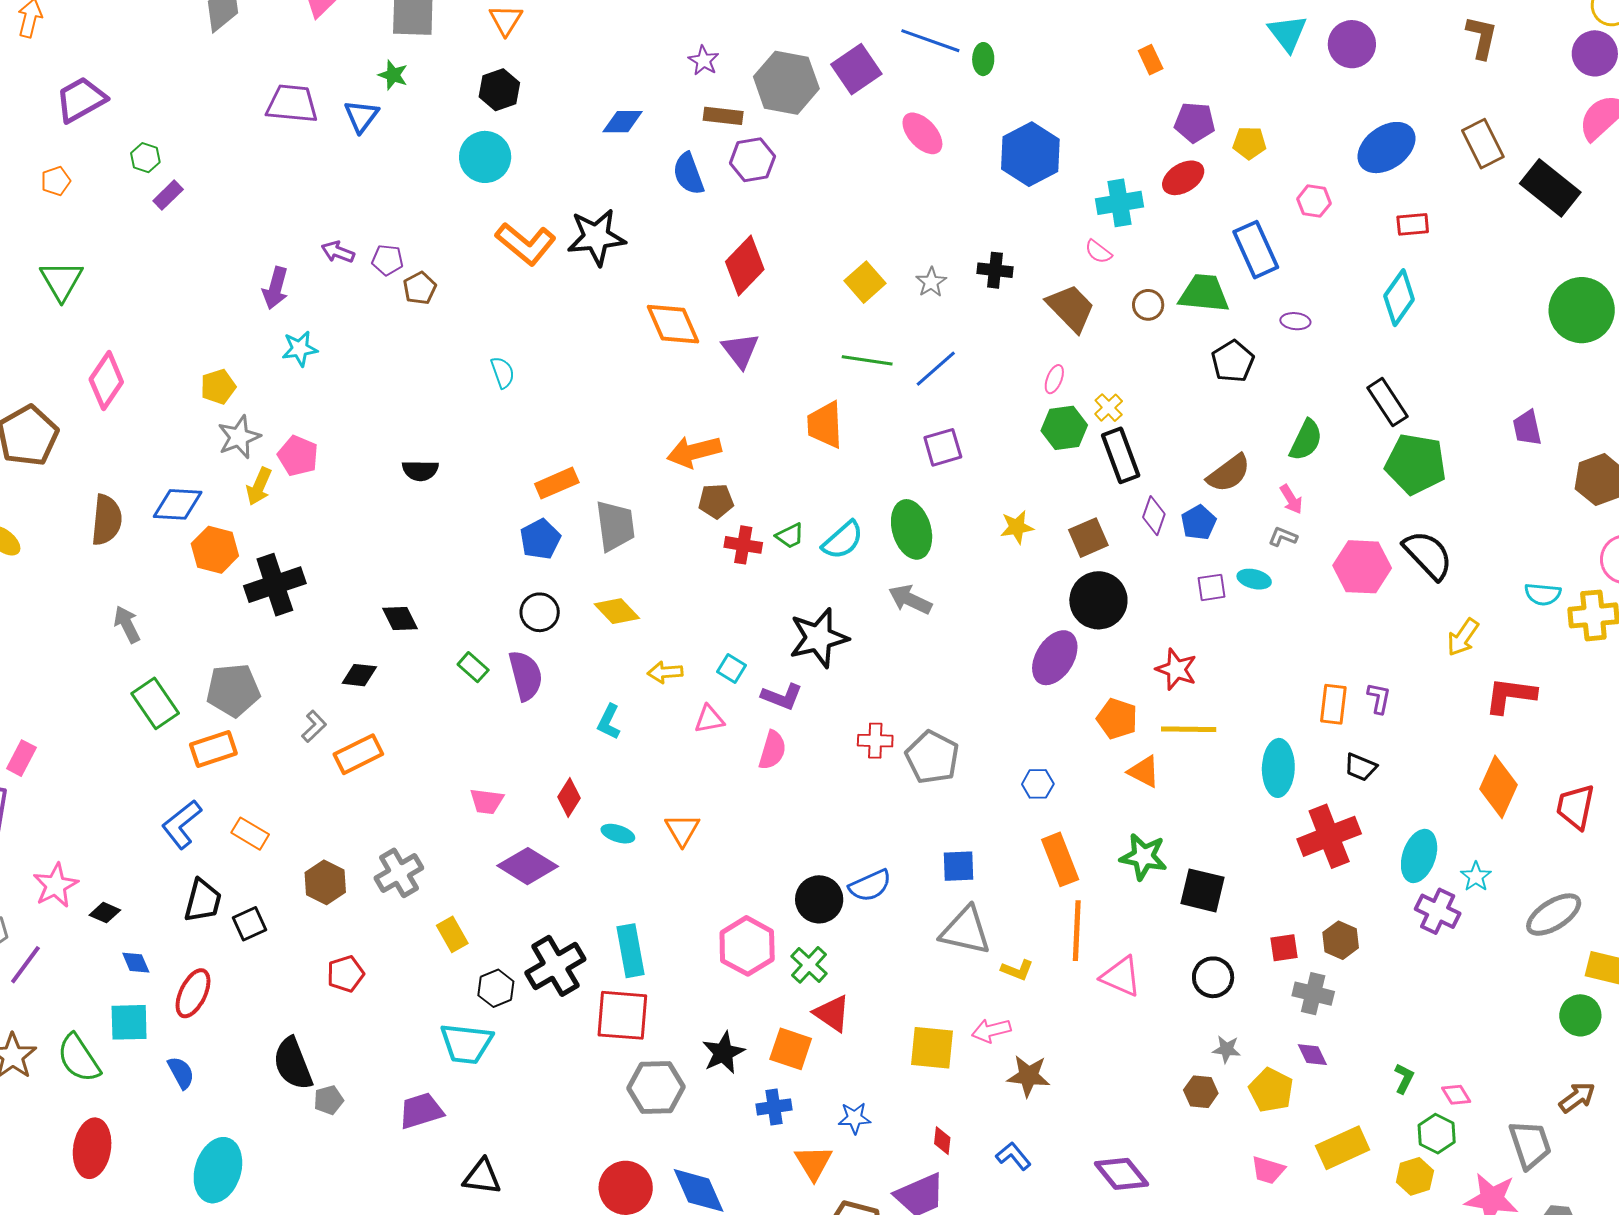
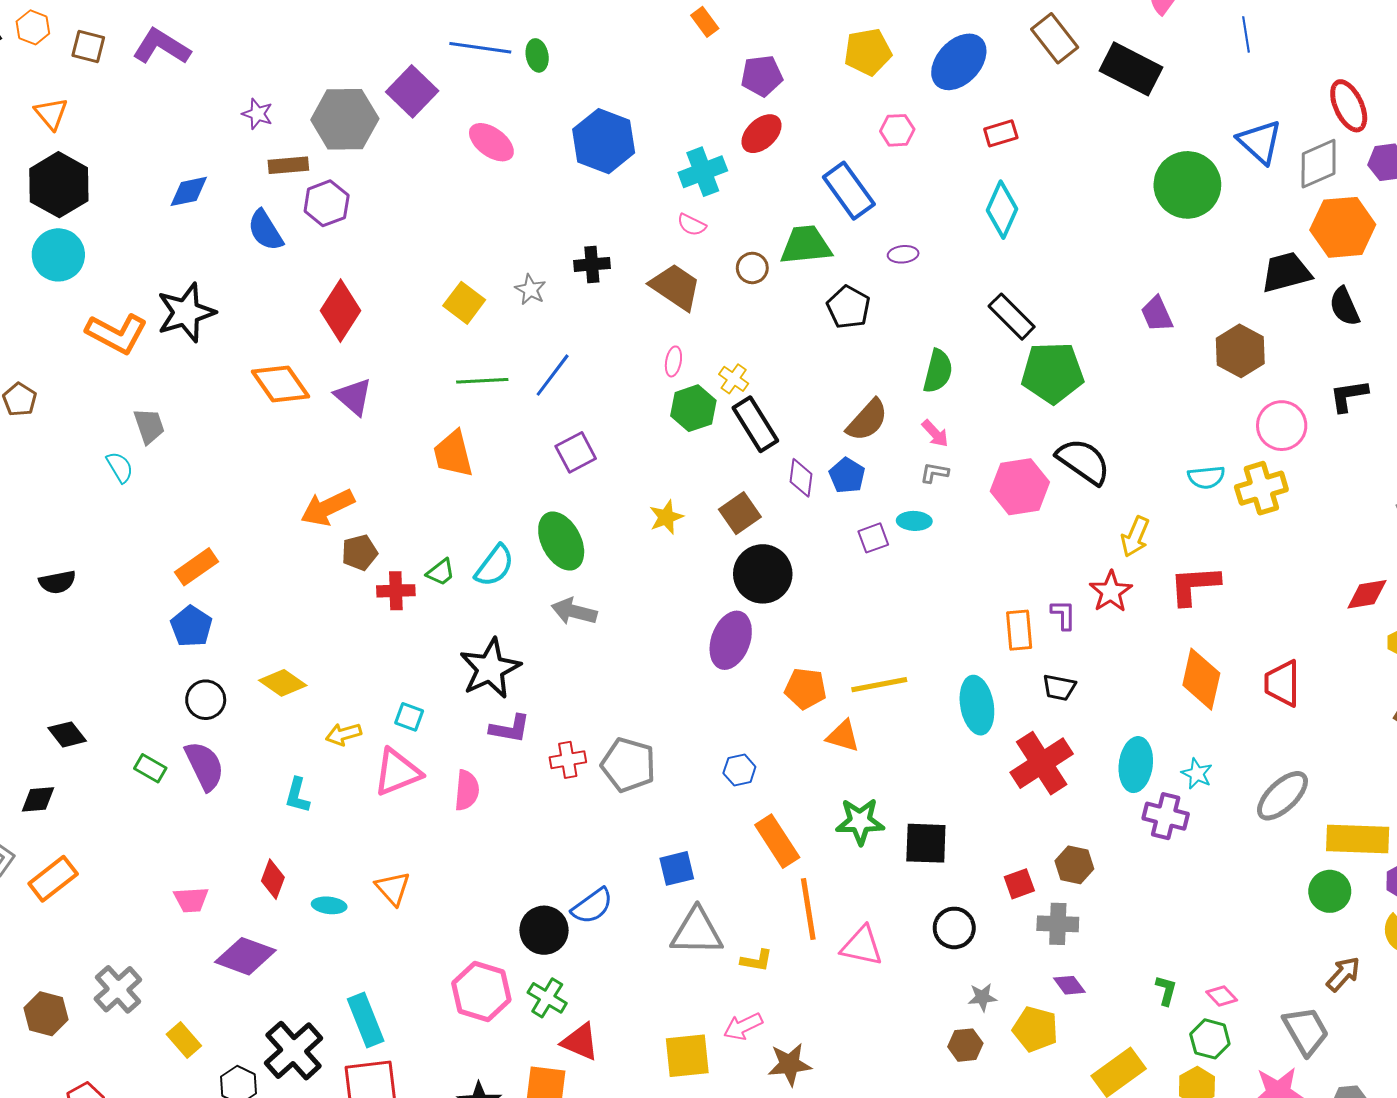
black hexagon: (499, 90) -> (59, 185), size x1.5
yellow pentagon: (1249, 143) -> (868, 52), moved, size x1.4
gray trapezoid: (615, 526) -> (149, 426), moved, size x0.7
red star: (1176, 669) -> (1111, 592), moved, turned 30
purple L-shape: (782, 697) -> (510, 729), moved
pink triangle: (709, 719) -> (397, 772), size x1.6

